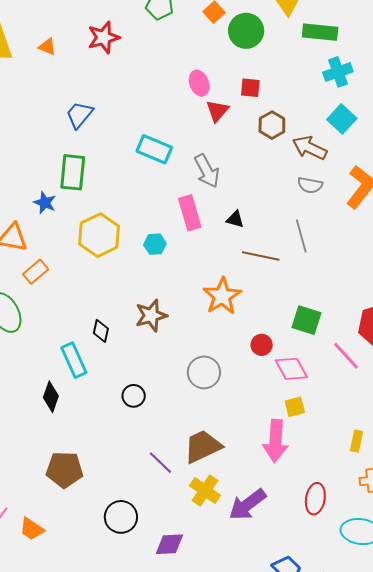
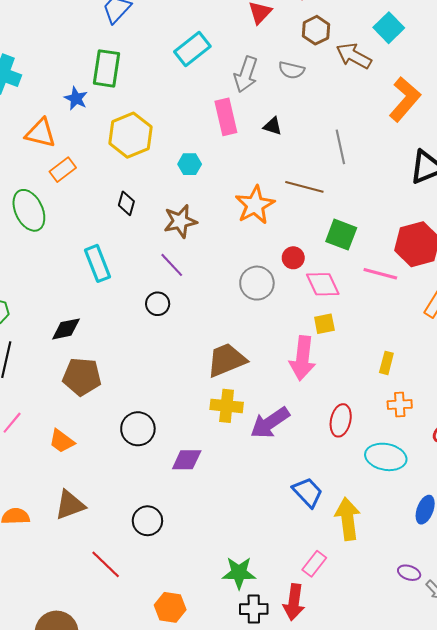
cyan rectangle: (154, 149) -> (192, 49), turned -64
gray arrow: (207, 171) -> (246, 74), turned 44
gray semicircle: (310, 185) -> (291, 70), moved
cyan hexagon: (155, 244) -> (190, 164), moved
brown line: (261, 256) -> (304, 187), moved
black diamond: (101, 331) -> (126, 203), moved
pink line: (346, 356) -> (380, 274), turned -36
gray circle: (204, 372) -> (257, 283), moved
black diamond: (51, 397) -> (66, 329), moved, turned 56
purple line: (161, 463) -> (172, 265), moved
yellow cross: (205, 491) -> (227, 406), turned -32
orange trapezoid: (32, 529) -> (62, 441), moved

